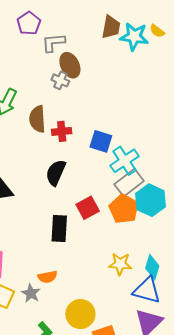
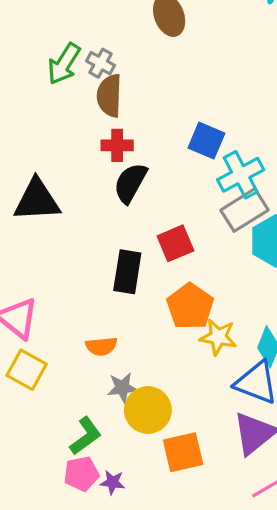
gray cross: (60, 80) -> (101, 63), moved
red cross: (62, 131) -> (117, 145), moved
orange pentagon: (124, 209) -> (190, 306), moved
gray star: (31, 293) -> (122, 388), moved, turned 30

